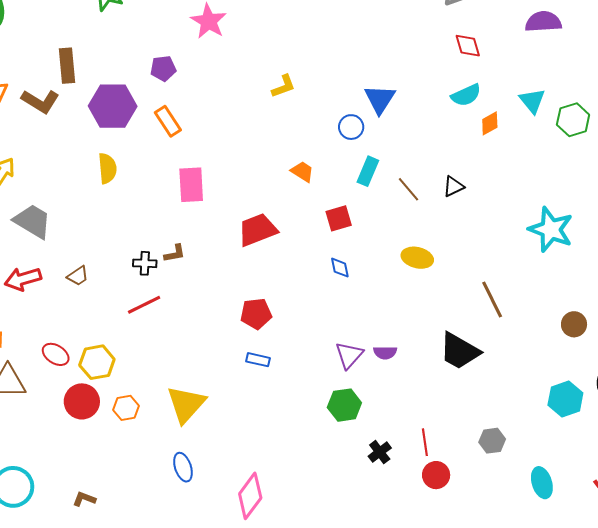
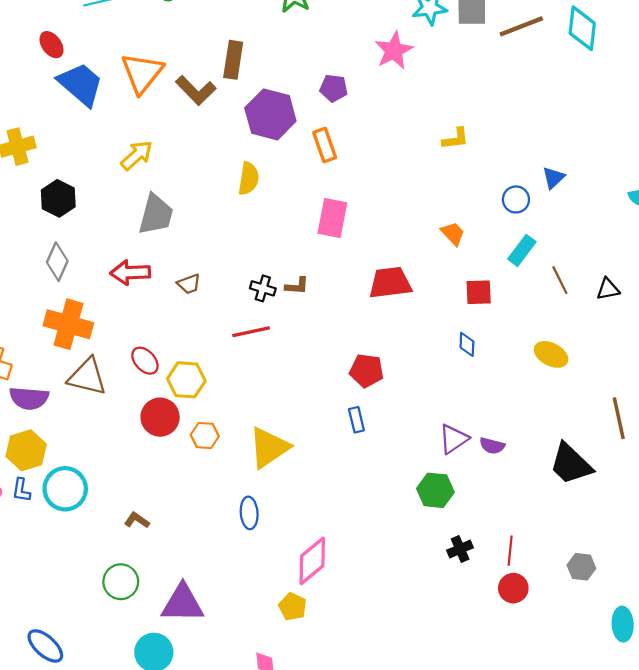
blue triangle: (380, 99) -> (554, 178), size x0.7
gray trapezoid: (33, 221) -> (156, 214), turned 60
blue rectangle: (258, 360) -> (356, 420), turned 50

